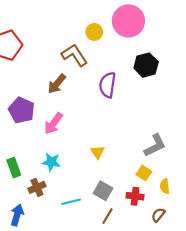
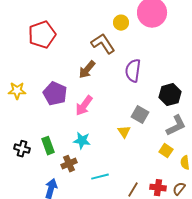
black hexagon: (146, 65) -> (170, 95), moved
gray square: (103, 191) -> (140, 115), moved
red cross: (135, 196) -> (158, 188), moved

